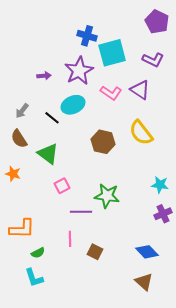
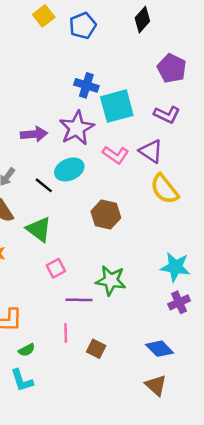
purple arrow: (44, 76) -> (34, 134), size x1.5
yellow semicircle: (141, 133) -> (164, 189), moved
cyan star: (160, 185) -> (175, 267), size x1.4

